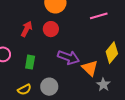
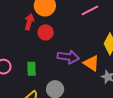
red arrow: (27, 29) -> (29, 22), moved

